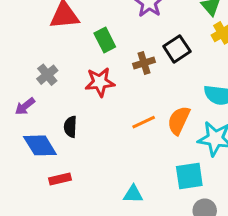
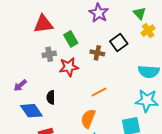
brown cross: (144, 63) -> (97, 53), turned 32
gray cross: (47, 75) -> (49, 54), moved, turned 32
orange semicircle: (179, 120) -> (88, 119), moved

